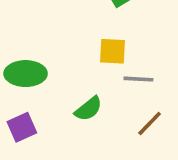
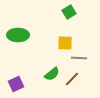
green ellipse: (26, 74) -> (18, 35), moved
brown line: (150, 124) -> (72, 79), moved

